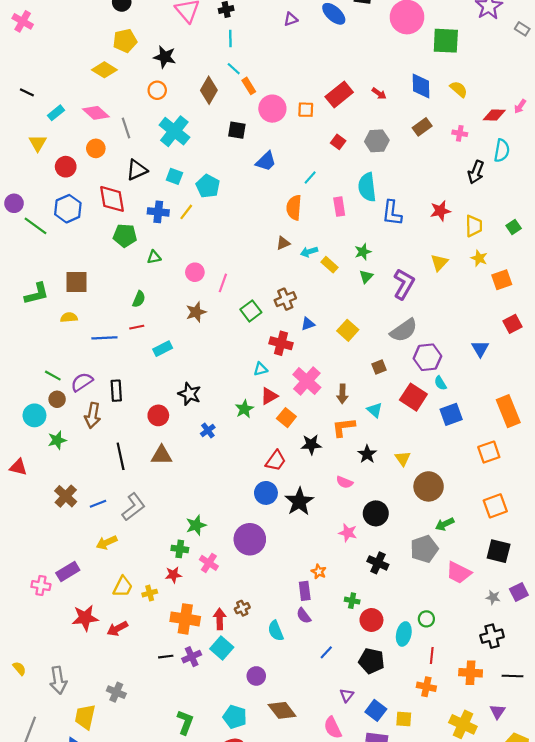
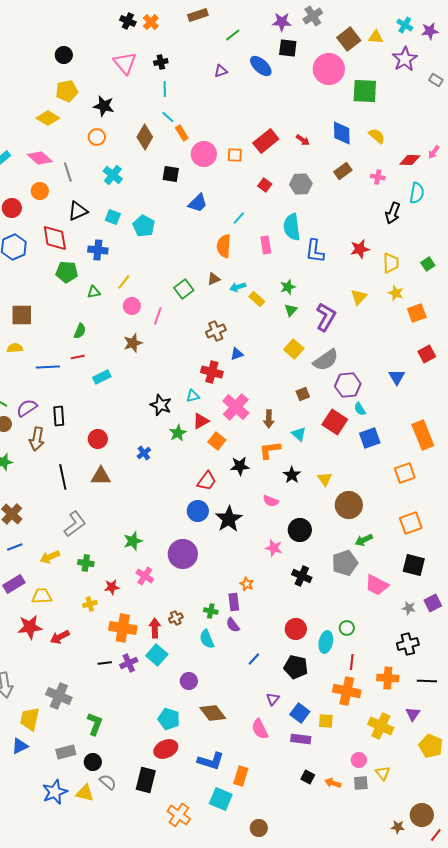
cyan cross: (174, 131) -> (113, 175), size x0.7
yellow line: (186, 212) -> (124, 282), moved
green square: (251, 311) -> (184, 289), moved
yellow square: (348, 330) -> (294, 349), moved
black star: (190, 394) -> (161, 405), moved
blue line: (98, 504) -> (15, 547), moved
green cross: (180, 549) -> (86, 563), moved
yellow trapezoid: (123, 587) -> (42, 596), moved, turned -120
green cross: (352, 601) -> (211, 611), moved
orange cross: (426, 687) -> (347, 691), size x1.5
gray cross: (116, 692) -> (59, 696), size x1.4
green L-shape: (185, 722) -> (95, 724), moved

